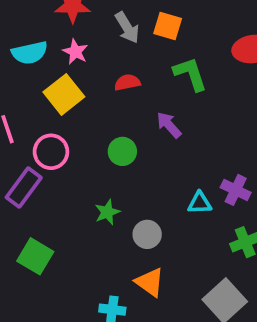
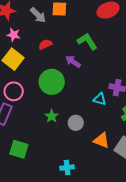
green L-shape: (190, 74) -> (87, 41), moved
green circle: (122, 151) -> (52, 82), size x1.6
cyan triangle: (200, 203) -> (100, 99), turned 32
orange triangle: (150, 282) -> (102, 140), moved

